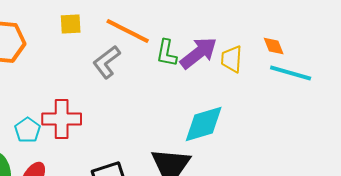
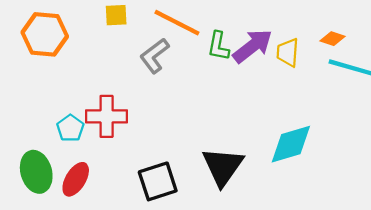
orange diamond: (274, 46) -> (332, 39), turned -50
cyan diamond: (204, 124) -> (291, 144), moved

